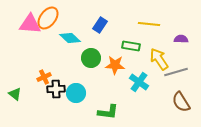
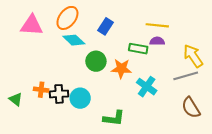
orange ellipse: (48, 18) -> (67, 18), moved
purple semicircle: (181, 39) -> (157, 41), moved
yellow arrow: (159, 59) -> (193, 56), moved
orange cross: (44, 77) -> (41, 90), moved, turned 32

